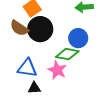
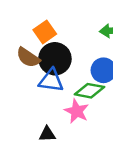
blue triangle: (27, 68) -> (51, 80), moved

